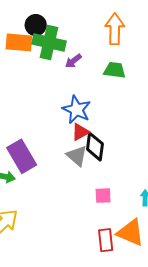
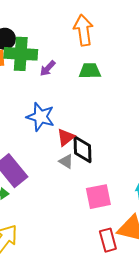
blue star: (77, 110) -> (40, 117), moved
gray triangle: (77, 156) -> (66, 161), size x0.7
pink square: (103, 196) -> (98, 197), size x1.5

